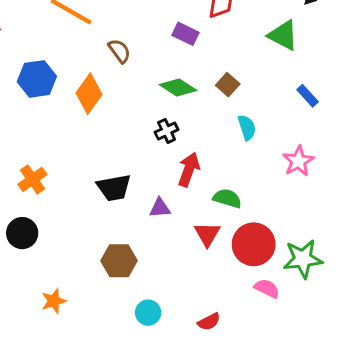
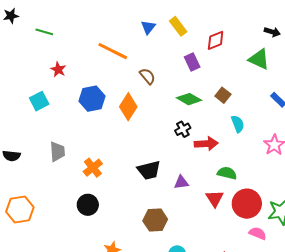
purple rectangle: (186, 34) -> (192, 62), turned 42
red arrow: (189, 169) -> (206, 144), moved, turned 70

